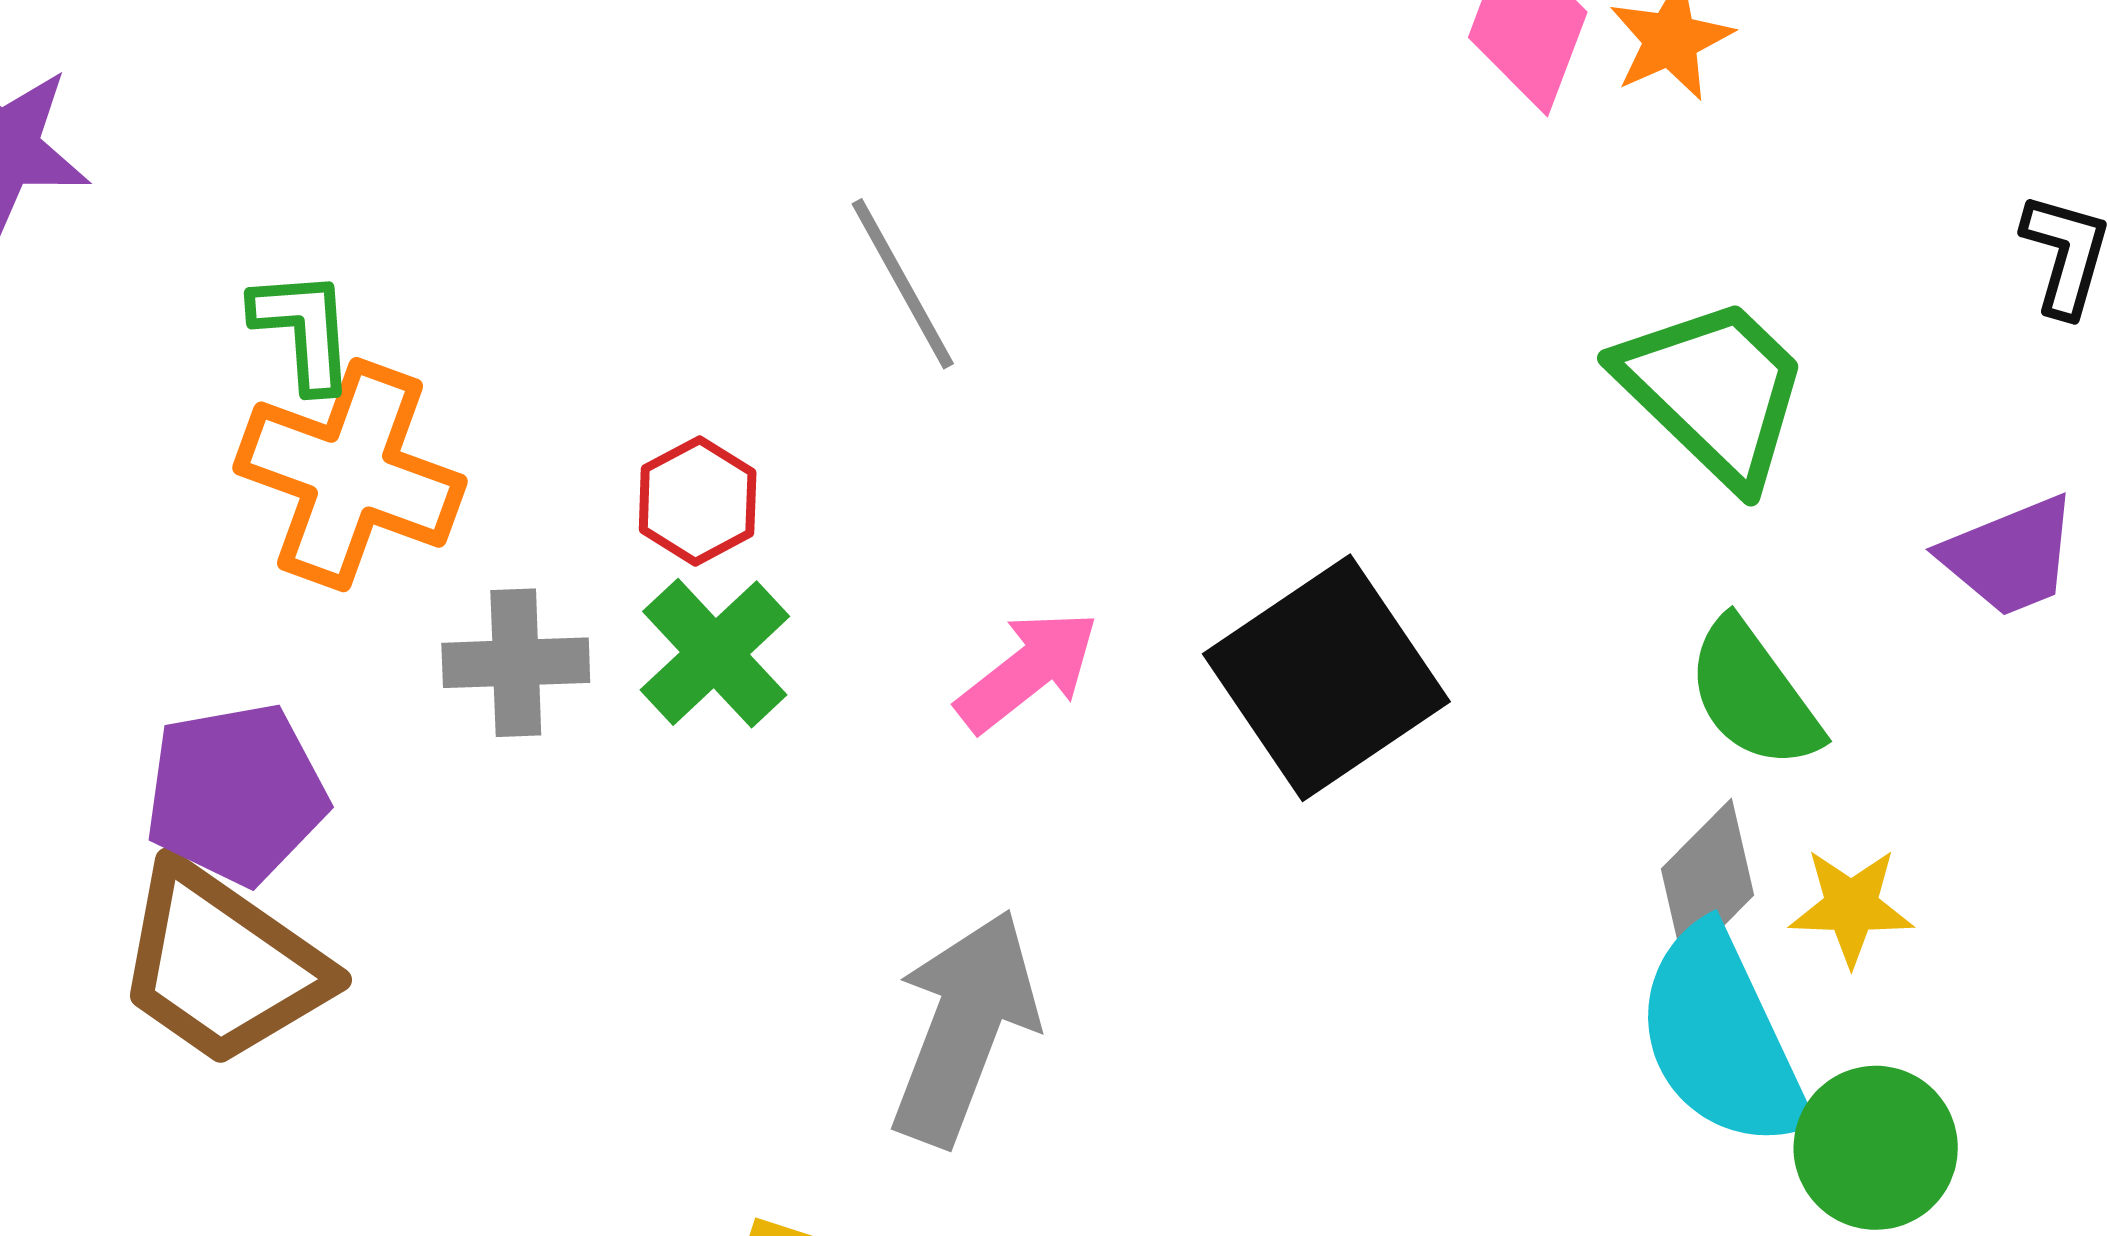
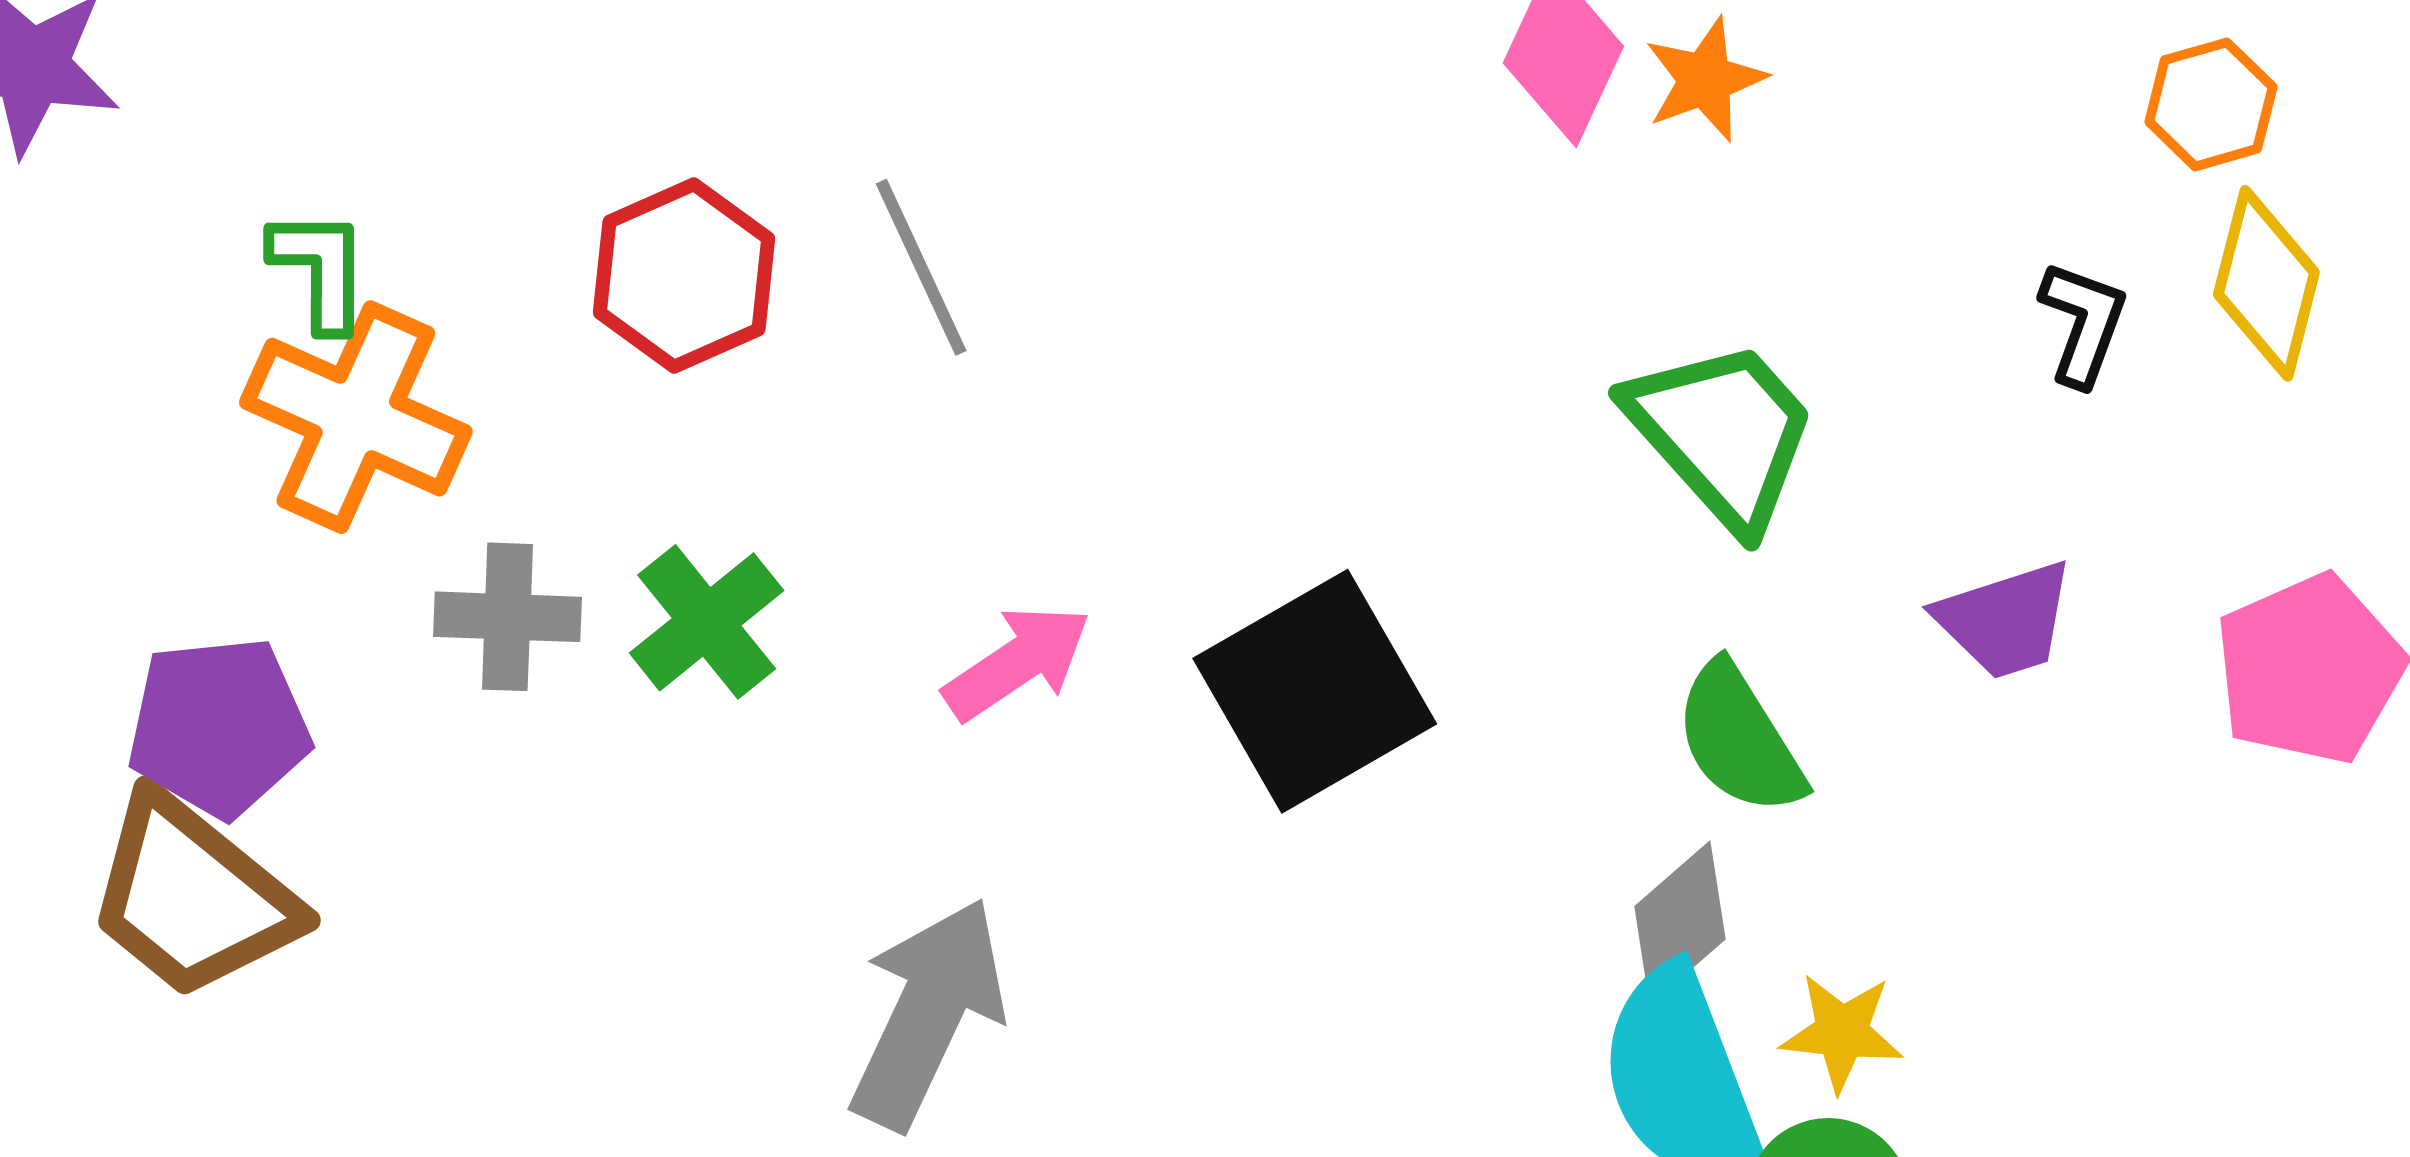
red hexagon: (698, 501) -> (684, 276), moved, size x1.5
yellow star: (1851, 907) -> (1842, 1032), moved

